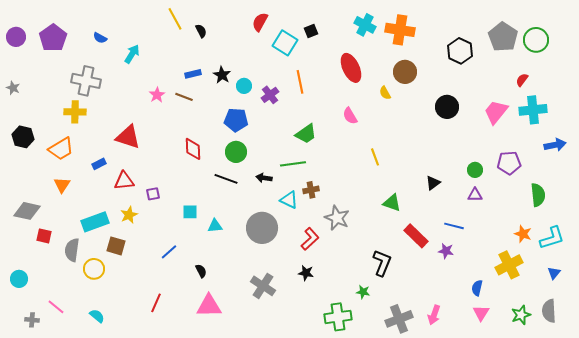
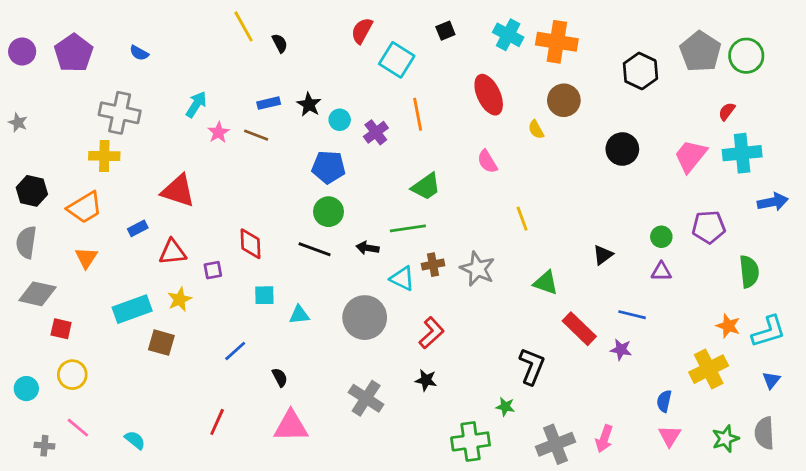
black square: (311, 31) -> (445, 31), moved
cyan arrow: (132, 54) -> (196, 104), moved
red diamond: (193, 149) -> (251, 244), moved
gray star: (337, 218) -> (478, 269), moved
gray semicircle: (72, 250) -> (26, 242), moved
yellow circle: (94, 269) -> (72, 375), moved

